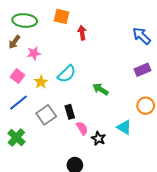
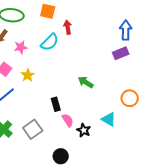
blue arrow: (142, 36) -> (126, 30), turned 48
purple rectangle: (143, 70) -> (121, 53), moved
cyan semicircle: (67, 74) -> (50, 42), moved
gray square: (46, 115) -> (33, 129), moved

